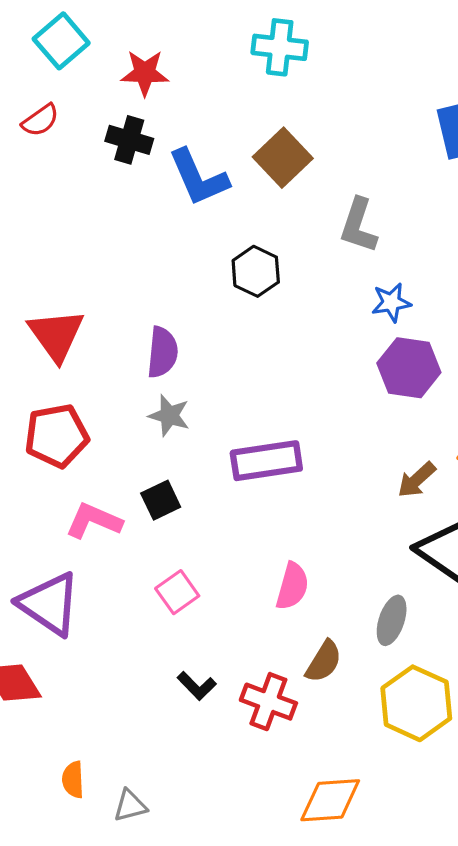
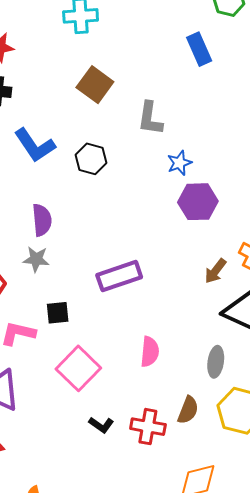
blue L-shape: (198, 178) -> (35, 145), moved
gray star: (169, 415) -> (36, 259), moved
black square: (161, 500) -> (58, 313), turned 30
pink square: (177, 592) -> (78, 368), size x1.6
brown semicircle: (324, 661) -> (188, 410), moved

